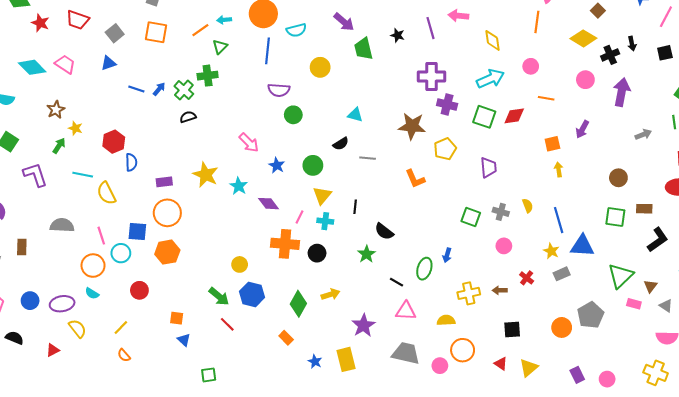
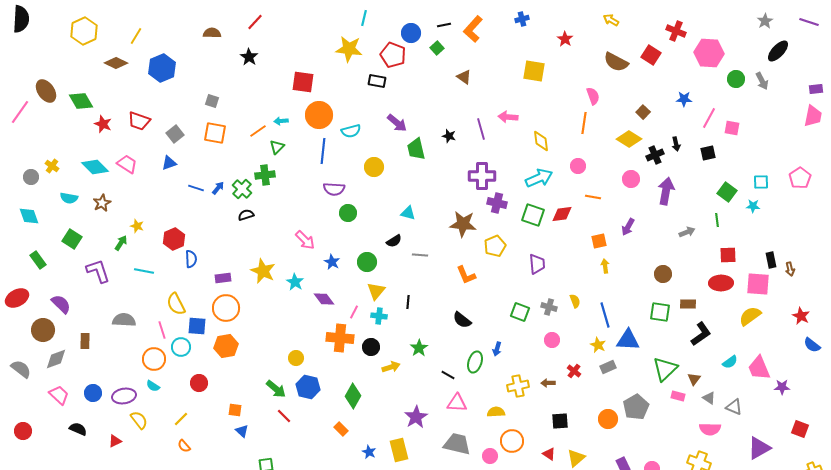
brown star: (56, 110) -> (102, 203), moved
yellow semicircle: (106, 193) -> (176, 304), moved
black semicircle: (384, 231) -> (462, 320), moved
yellow arrow: (330, 294) -> (391, 367), moved

